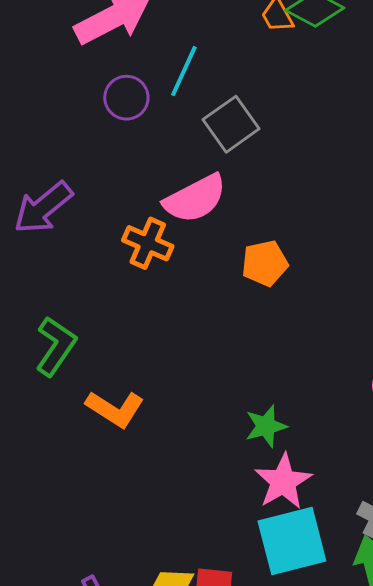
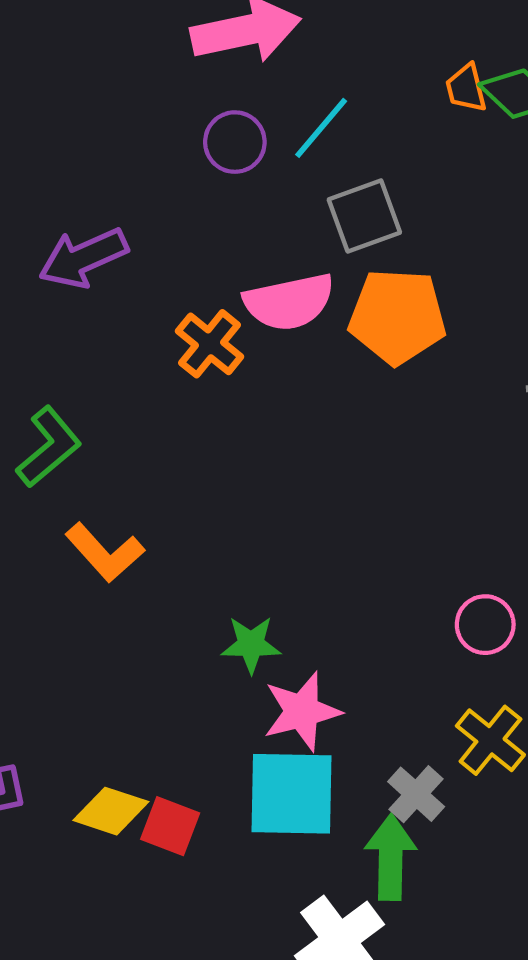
orange pentagon: (265, 263) -> (397, 316), moved, size x1.5
green star: (266, 426) -> (251, 644), moved

